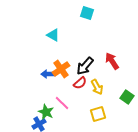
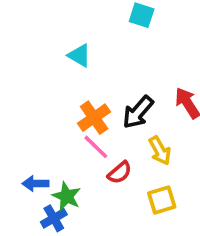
blue arrow: (48, 74) -> (35, 184), moved
red semicircle: (80, 83) -> (120, 173), moved
pink line: (62, 103) -> (96, 147), moved

